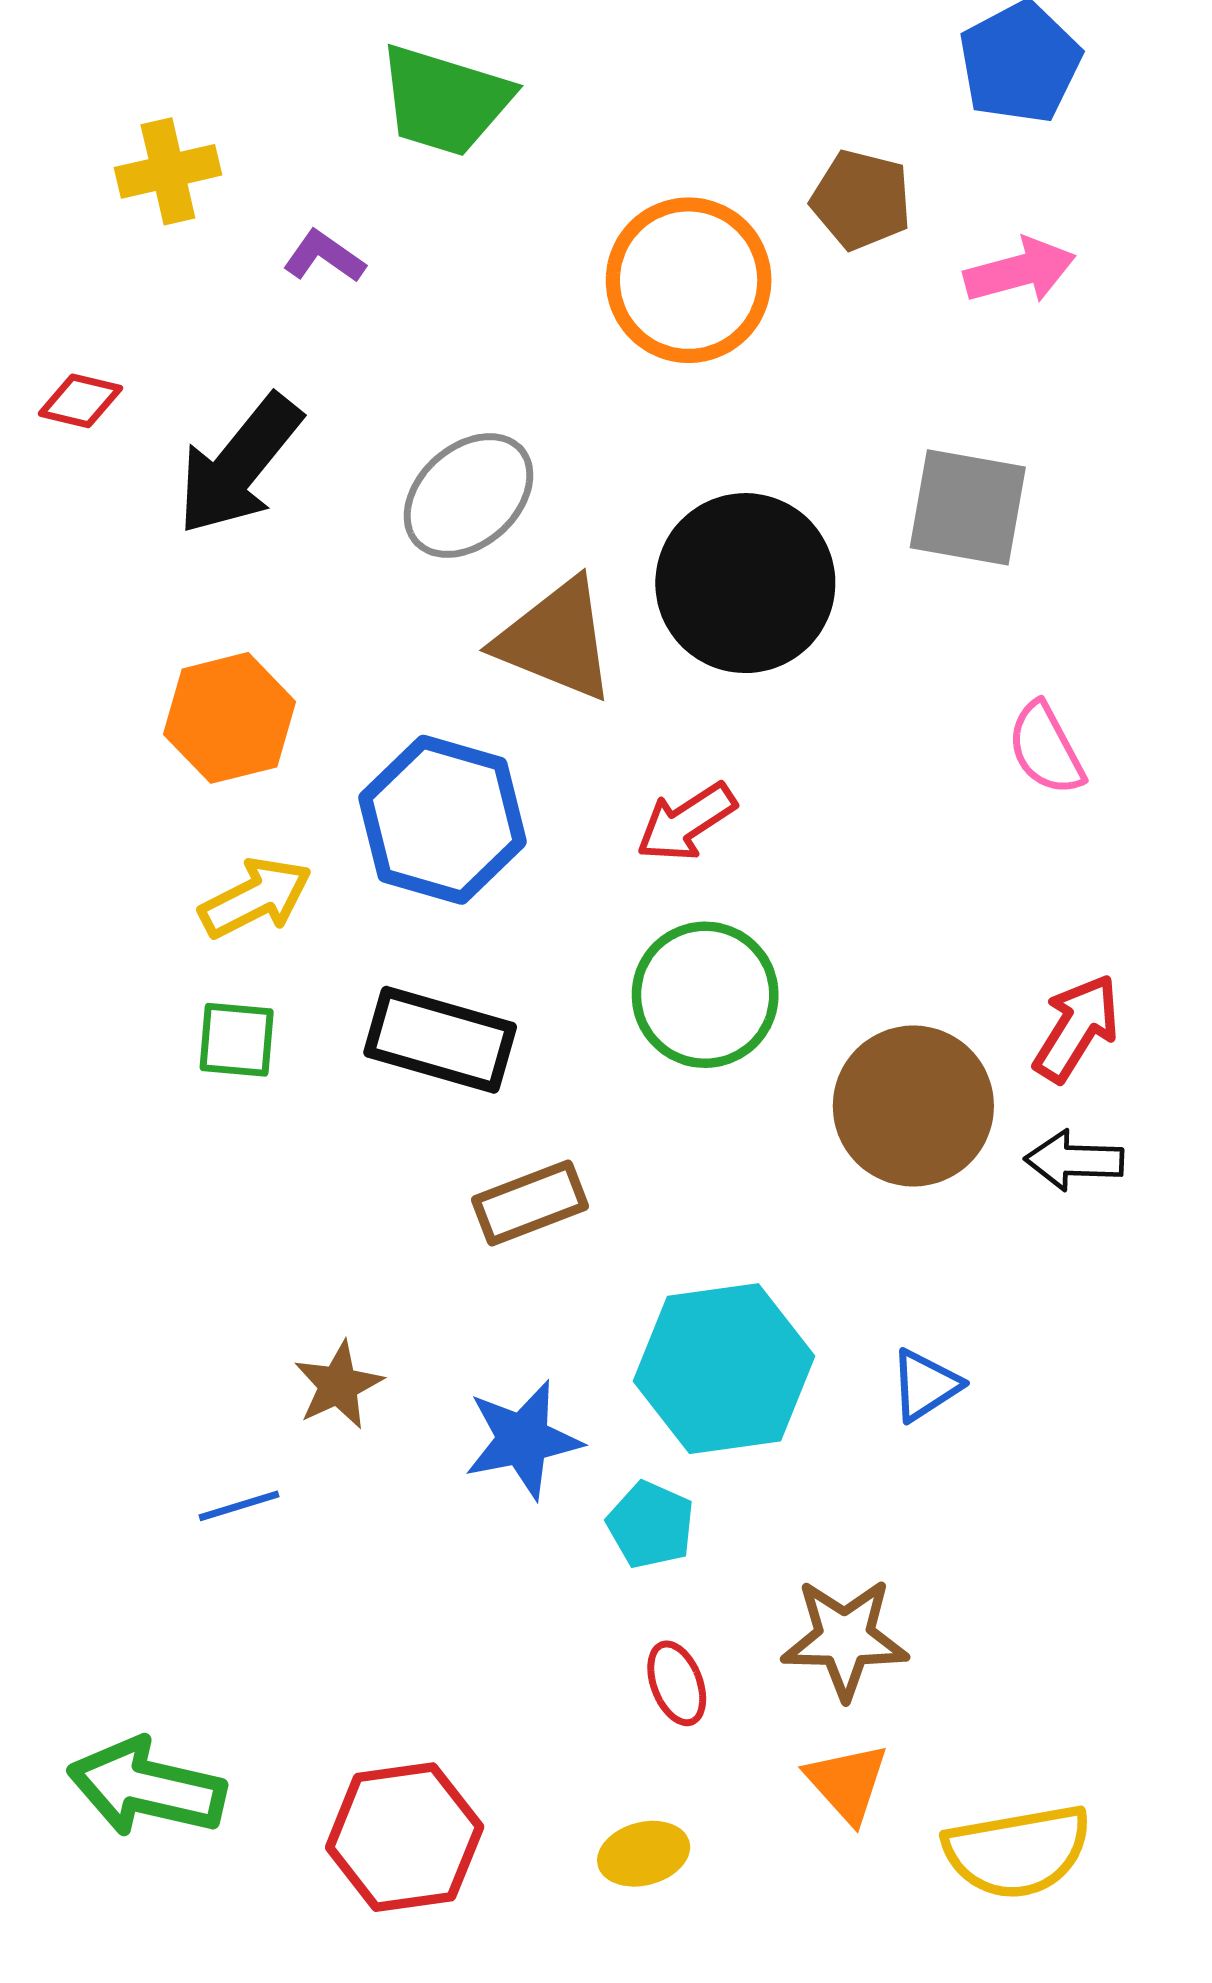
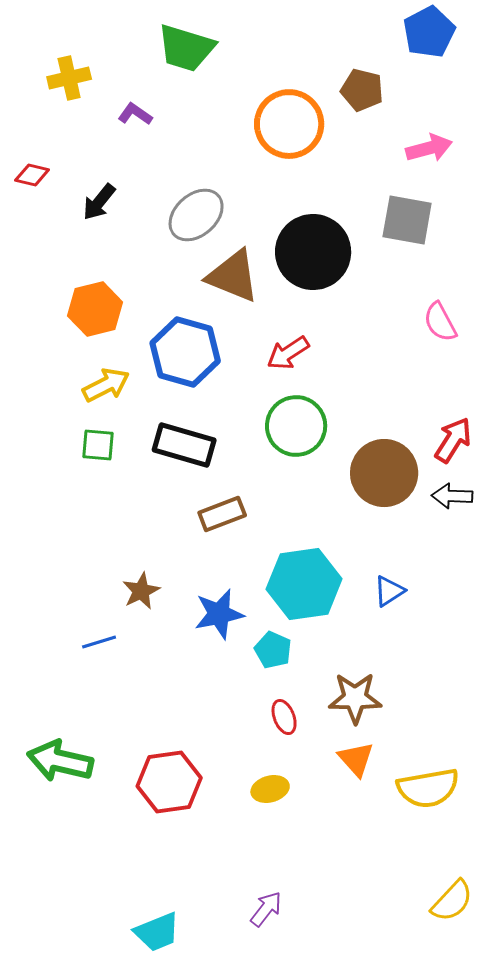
pink arrow: (1020, 271) -> (429, 148), moved
black arrow: (239, 465) -> (99, 202), size x0.6

